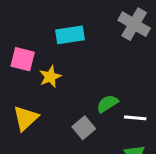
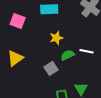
yellow star: (50, 77) -> (56, 38), moved
white line: (135, 118) -> (86, 51), moved

